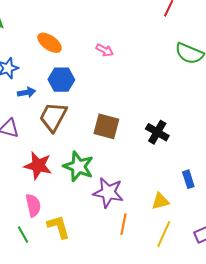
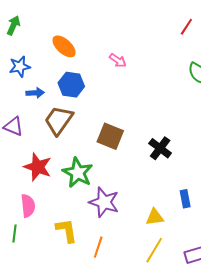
orange line: (124, 224) -> (98, 247), moved
yellow L-shape: (58, 227) -> (67, 230), moved
green line: (23, 234) -> (14, 233), turned 30

